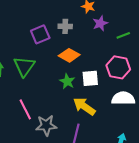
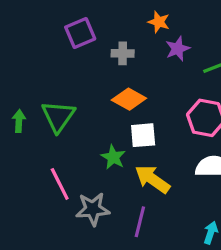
purple square: (40, 34) -> (80, 33), moved
white square: (90, 78) -> (143, 135), moved
green star: (67, 81) -> (113, 157), moved

